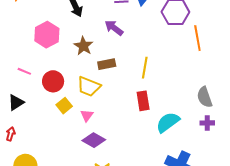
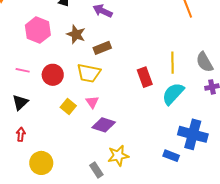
yellow line: (145, 68) -> (173, 63), moved
yellow square: (64, 106) -> (68, 106), moved

